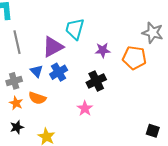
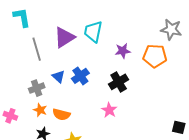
purple triangle: (53, 47) -> (64, 37), moved
orange semicircle: (37, 98) -> (61, 114), moved

